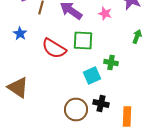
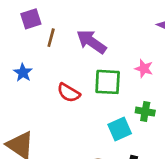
pink star: (105, 14) -> (144, 69), moved
red semicircle: (54, 48) -> (69, 93), size x0.7

